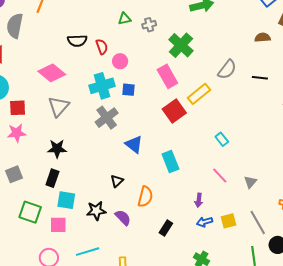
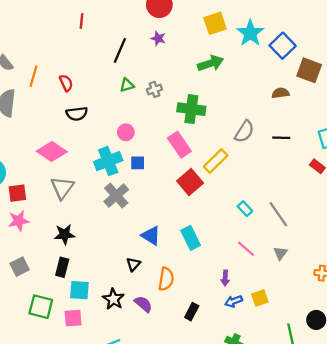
green cross: (181, 45) -> (191, 109), turned -30
red semicircle: (102, 47) -> (66, 83), moved
blue triangle: (134, 144) -> (151, 236), moved
black star: (96, 211) -> (113, 299), turned -30
gray line: (258, 222) -> (278, 214), moved

